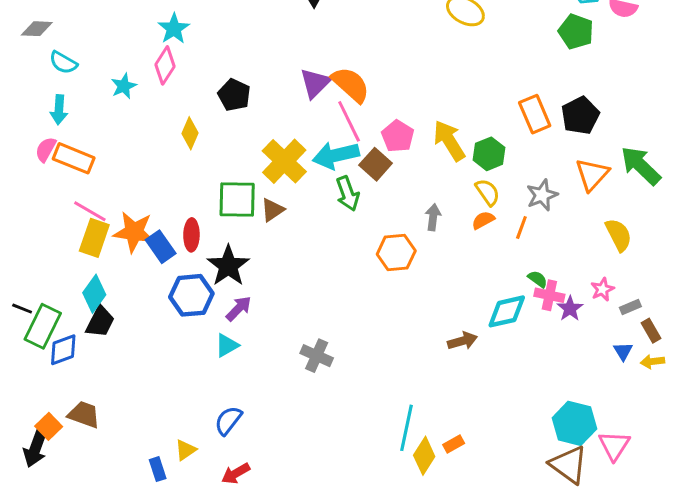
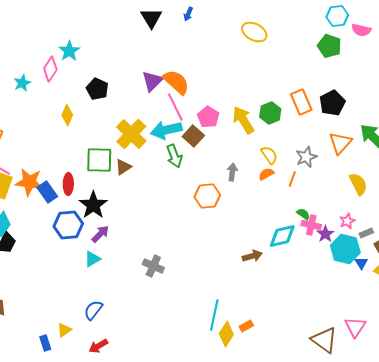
cyan star: (174, 29) -> (69, 51), moved
green hexagon: (489, 154) -> (270, 113), moved
cyan hexagon: (574, 423) -> (345, 249), moved

